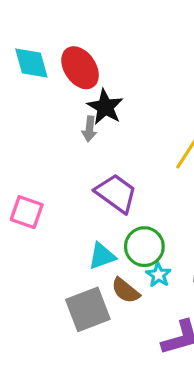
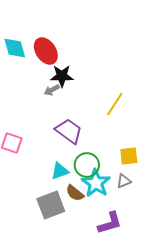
black star: (105, 107) -> (62, 76), turned -30
gray arrow: (89, 129) -> (52, 90), turned 56
cyan star: (158, 275) -> (96, 183), size x1.8

